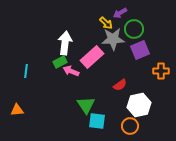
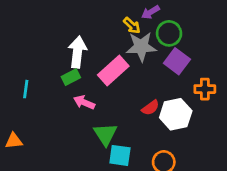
purple square: (140, 50) -> (177, 61), turned -30
pink arrow: (71, 71) -> (84, 102), moved
white hexagon: (139, 105) -> (176, 114), moved

